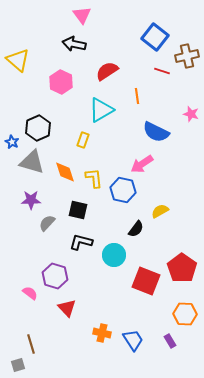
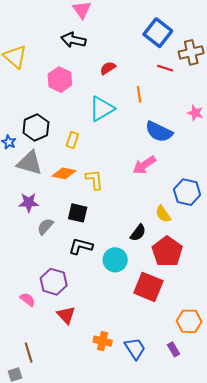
red semicircle: (107, 71) -> (108, 68), size x0.7
yellow rectangle: (83, 140) -> (72, 140), moved
orange diamond: (65, 172) -> (64, 173), turned -60
blue hexagon: (123, 190) -> (187, 192), moved
yellow semicircle: (160, 211) -> (163, 214), turned -96
red pentagon: (182, 268) -> (167, 252), moved

